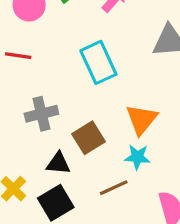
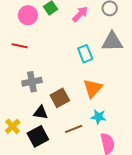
cyan rectangle: (98, 62) -> (85, 54), moved, size x0.7
cyan star: (137, 157) -> (99, 117), moved

